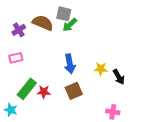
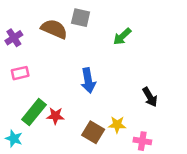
green arrow: (70, 25) -> (122, 37), moved
purple cross: (19, 30) -> (14, 38), moved
yellow star: (101, 69) -> (117, 125), moved
brown square: (74, 91) -> (93, 132), moved, turned -36

